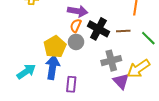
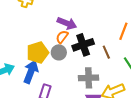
black cross: (98, 29) -> (83, 45), turned 30
brown line: (123, 31) -> (106, 52), turned 56

